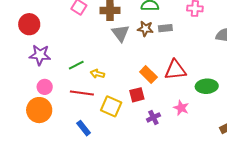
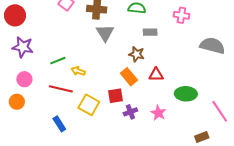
brown star: (145, 29) -> (137, 54), moved
red triangle: (175, 70) -> (156, 75), size x0.7
orange circle: (39, 110) -> (17, 102), size x0.6
purple cross: (153, 117) -> (130, 112), moved

